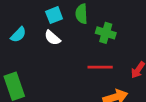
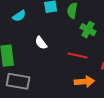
white semicircle: (52, 38) -> (41, 43), moved

